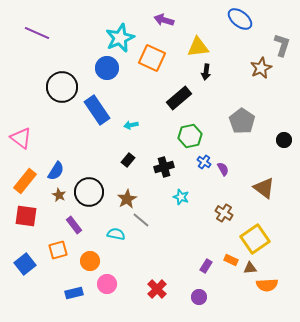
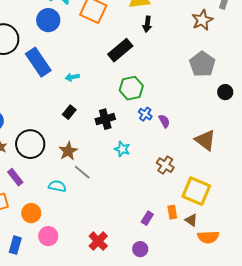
gray pentagon: (242, 121) -> (202, 64), moved
yellow square: (255, 239) -> (196, 191), turned -32
orange rectangle: (231, 260) -> (172, 212), turned 56
brown triangle: (250, 268) -> (191, 220), turned 40
blue rectangle: (74, 293) -> (15, 245), turned -60

